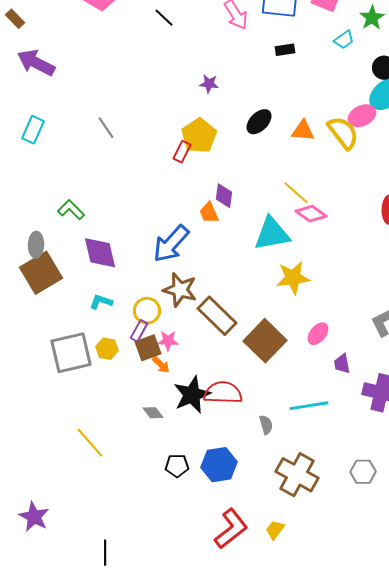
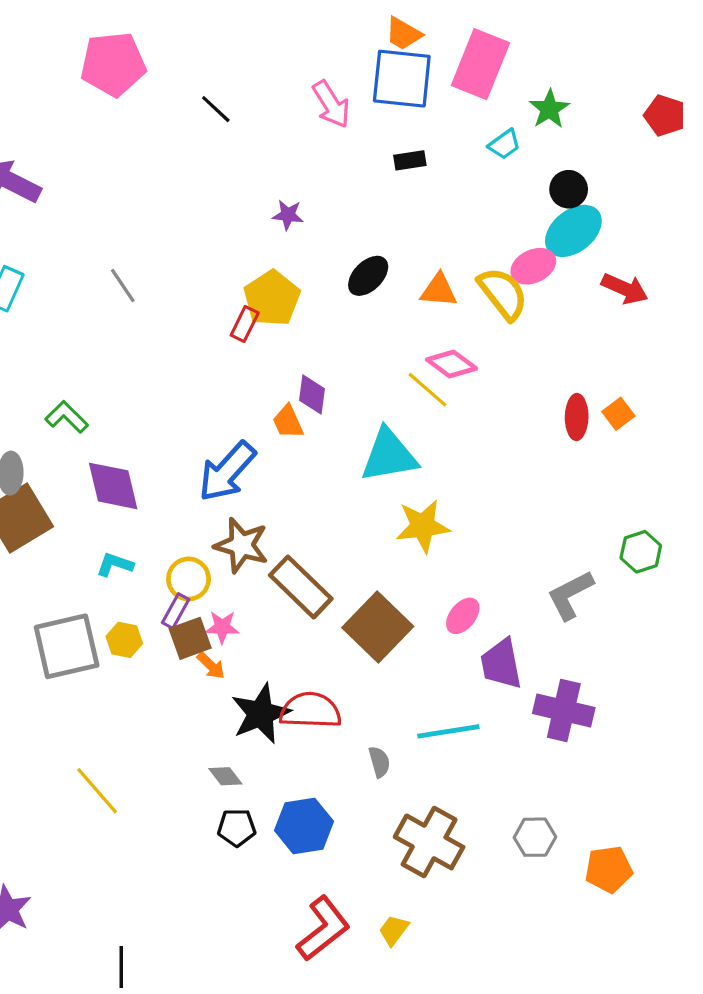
pink diamond: (311, 214) -> (452, 364), moved
purple trapezoid: (342, 364) -> (501, 664), size x1.6
gray diamond: (153, 413) -> (225, 776), moved

